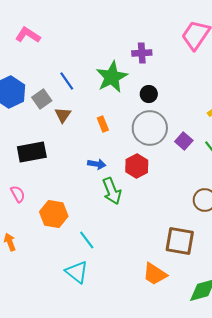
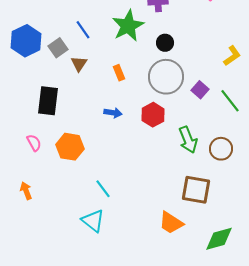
black rectangle: (32, 152) -> (48, 101), turned -72
green arrow: (112, 191) -> (188, 140), moved
orange hexagon: (54, 214) -> (70, 147), moved

